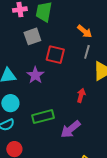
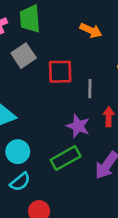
gray line: (87, 52) -> (90, 89), moved
purple star: (35, 75) -> (78, 126), moved

